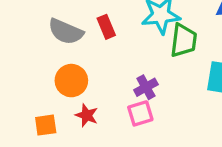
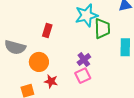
red rectangle: (106, 27) -> (47, 30), moved, turned 48
gray semicircle: (66, 32) -> (15, 47), moved

